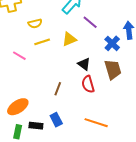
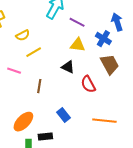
yellow triangle: (69, 39) -> (78, 45), moved, turned 42
black triangle: (84, 64) -> (68, 67), moved
brown line: (58, 89) -> (39, 86), moved
blue rectangle: (56, 120) -> (63, 115), moved

